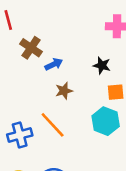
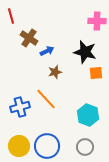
black star: (102, 65) -> (85, 52), size x1.6
cyan hexagon: (106, 121) -> (88, 115), moved

